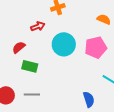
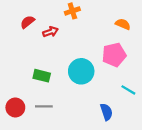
cyan circle: (64, 44) -> (81, 71), moved
red semicircle: (19, 47) -> (27, 22), moved

